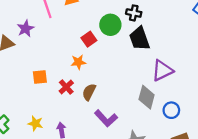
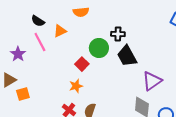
purple star: (26, 29) -> (18, 54), moved
orange square: (40, 77) -> (23, 94), moved

